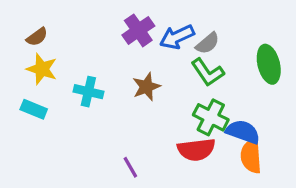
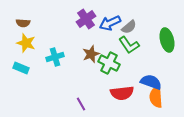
brown semicircle: (37, 37) -> (23, 23), turned 40
cyan cross: (88, 92) -> (55, 57), turned -30
green cross: (211, 117) -> (109, 63), moved

